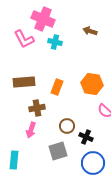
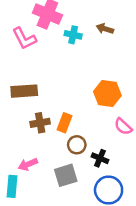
cyan cross: (55, 42) -> (73, 35), moved
orange rectangle: (57, 87) -> (65, 123), moved
pink arrow: (31, 130) -> (28, 164), moved, turned 49

